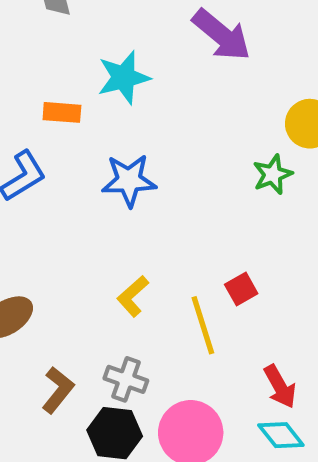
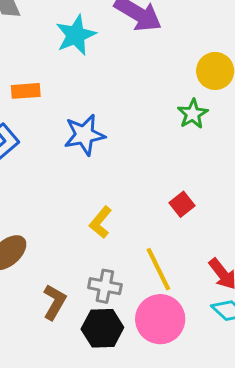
cyan star: (124, 78) -> (76, 35), moved
yellow line: (203, 325) -> (158, 269), moved

